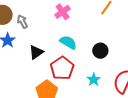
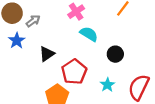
gray arrow: (22, 22) -> (33, 21), turned 80
cyan semicircle: (68, 42) -> (89, 34), moved

